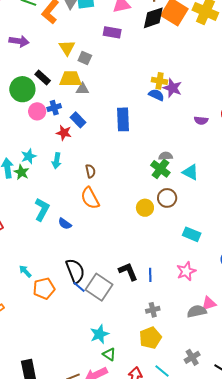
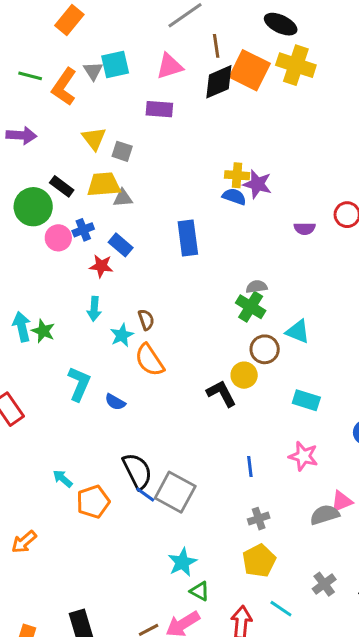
cyan star: (29, 156) -> (122, 335), moved
cyan triangle: (190, 172) -> (298, 332), moved
yellow circle: (145, 208) -> (244, 375), moved
pink star: (186, 271) -> (303, 456), turned -30
black L-shape: (128, 272) -> (221, 393), moved

